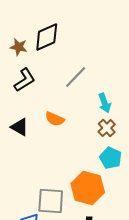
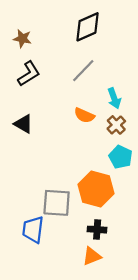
black diamond: (47, 37) -> (87, 27), moved
orange semicircle: (55, 119) -> (84, 115), moved

